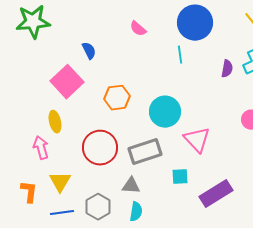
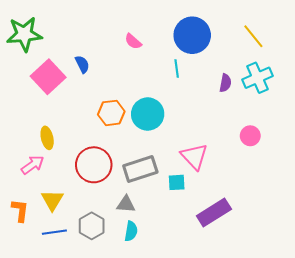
pink square: (67, 82) -> (48, 77), moved
cyan circle: (165, 112) -> (148, 114), moved
pink arrow: (41, 148) -> (33, 165), turned 70
cyan square: (180, 177) -> (177, 182), moved

